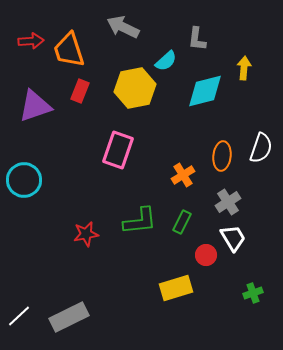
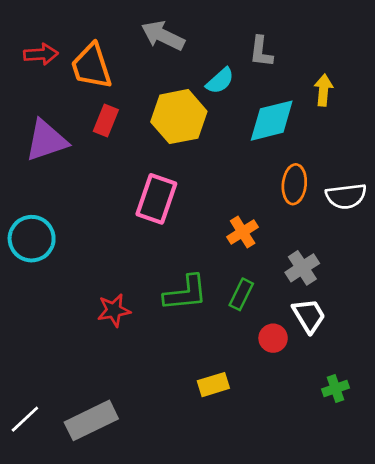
white semicircle: (261, 148) -> (346, 196), turned 64
orange ellipse: (222, 156) -> (294, 184), moved
yellow rectangle: (176, 288) -> (213, 385), moved, size x0.7

